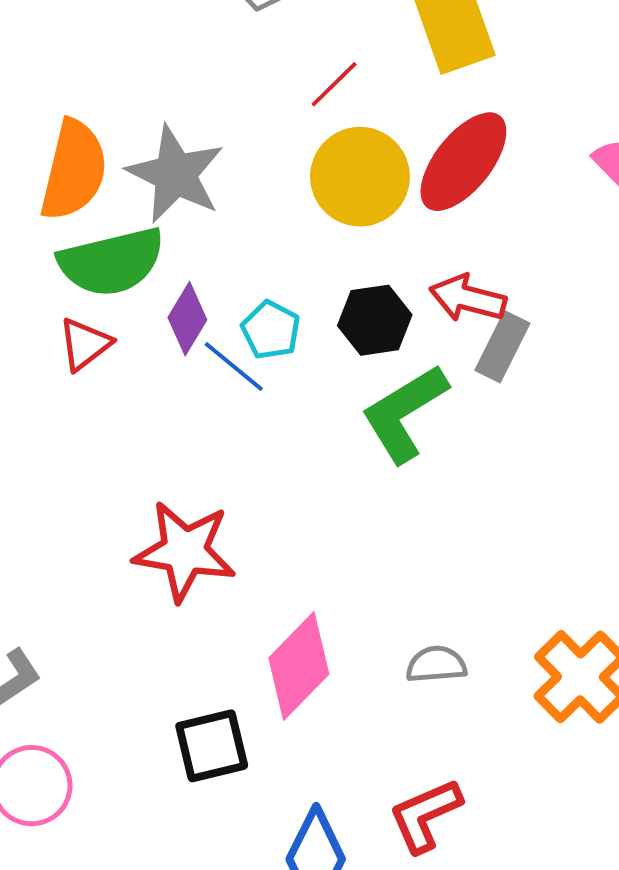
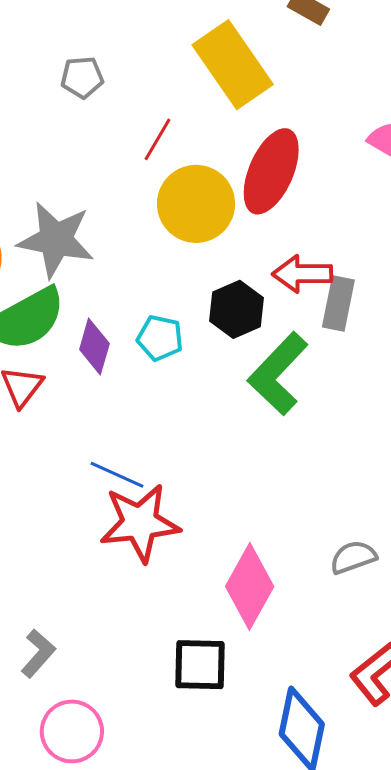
blue line: (234, 366) -> (117, 475), moved
black square: (212, 746) -> (200, 665), turned 30

